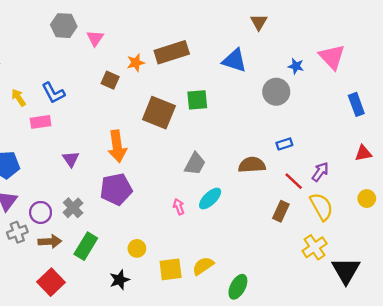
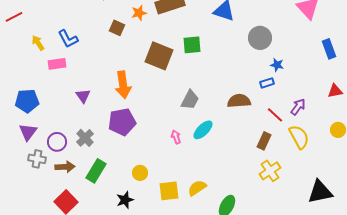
blue star: (296, 66) -> (277, 65), moved
gray cross: (17, 232) -> (37, 159), turned 30
yellow cross: (315, 247) -> (270, 171), moved
black triangle: (346, 270) -> (320, 192), turned 48

